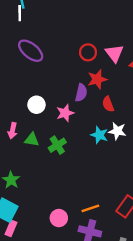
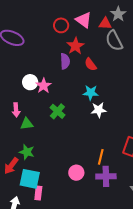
pink star: (65, 113) -> (44, 86), moved
white star: (117, 131) -> (99, 110), moved
green triangle: (32, 140) -> (27, 124), moved
orange line: (90, 208) -> (101, 157), turned -42

